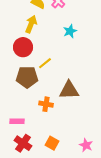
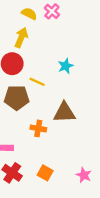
cyan star: (70, 31) -> (66, 66), moved
yellow line: (45, 63) -> (37, 82), turned 64

